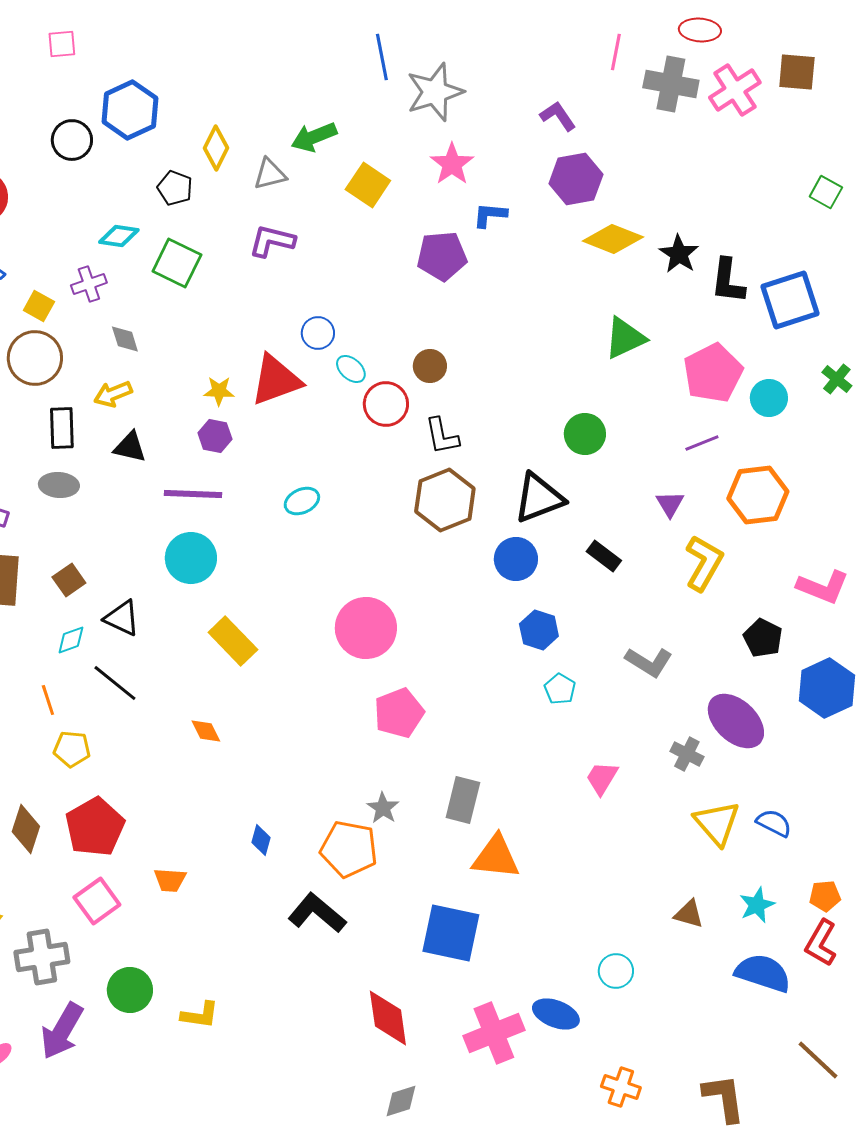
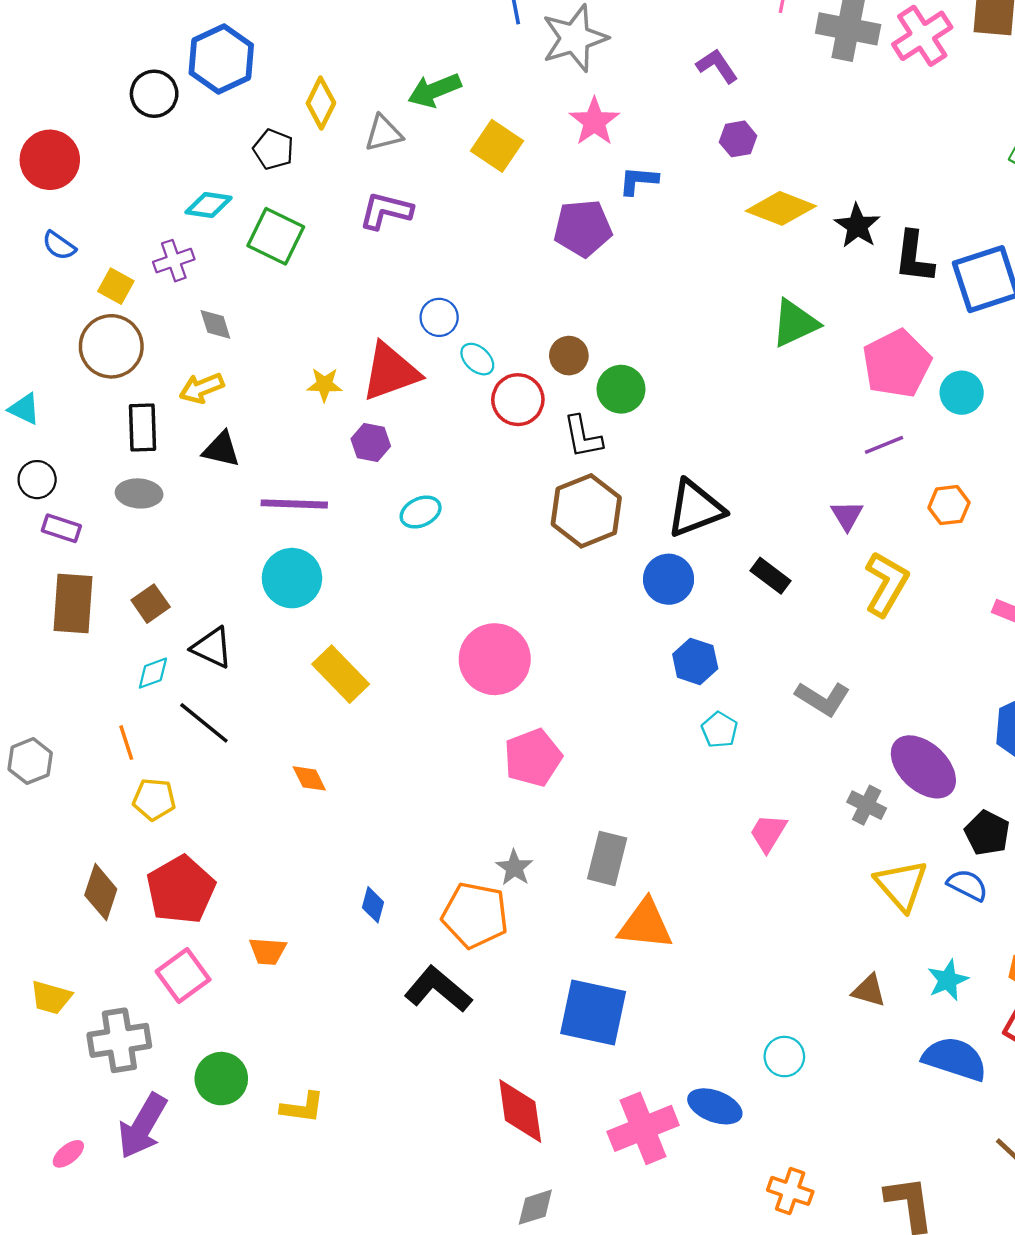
purple hexagon: (576, 179) -> (738, 139), size x0.6
green circle: (585, 434) -> (621, 389), moved
purple hexagon: (215, 436) -> (371, 442), moved
orange hexagon: (758, 495) -> (949, 505), size x0.6
black pentagon: (763, 638) -> (987, 833), moved

